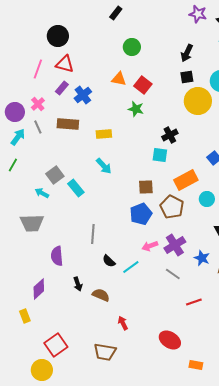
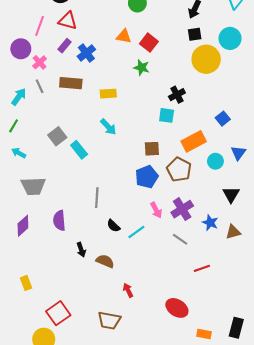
purple circle: (15, 112) -> (21, 49), moved
cyan arrow: (42, 193) -> (19, 153), moved
pink arrow: (150, 246) -> (156, 210), turned -98
purple diamond: (39, 289) -> (23, 226), moved

